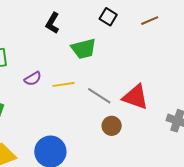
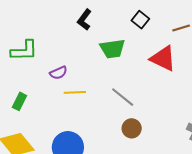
yellow line: (63, 84) -> (75, 92), moved
red triangle: (135, 97) -> (163, 58), moved

